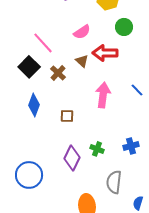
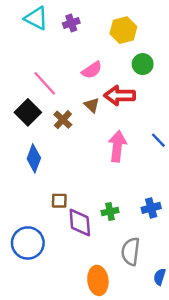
brown square: (67, 116) -> (59, 201), moved
green cross: (97, 149) -> (110, 212), turned -32
purple diamond: (72, 158) -> (80, 222), turned -30

